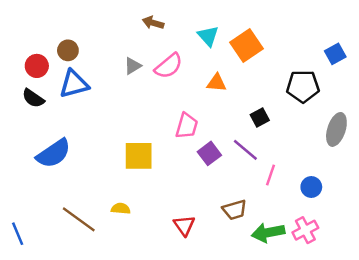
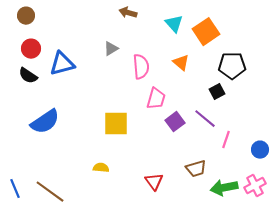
brown circle: (68, 50) -> (26, 16), moved
pink semicircle: (169, 66) -> (141, 67), moved, turned -55
orange triangle: (217, 83) -> (181, 63), turned 36
black pentagon: (303, 86) -> (232, 66), moved
brown line: (79, 219) -> (50, 192), moved

